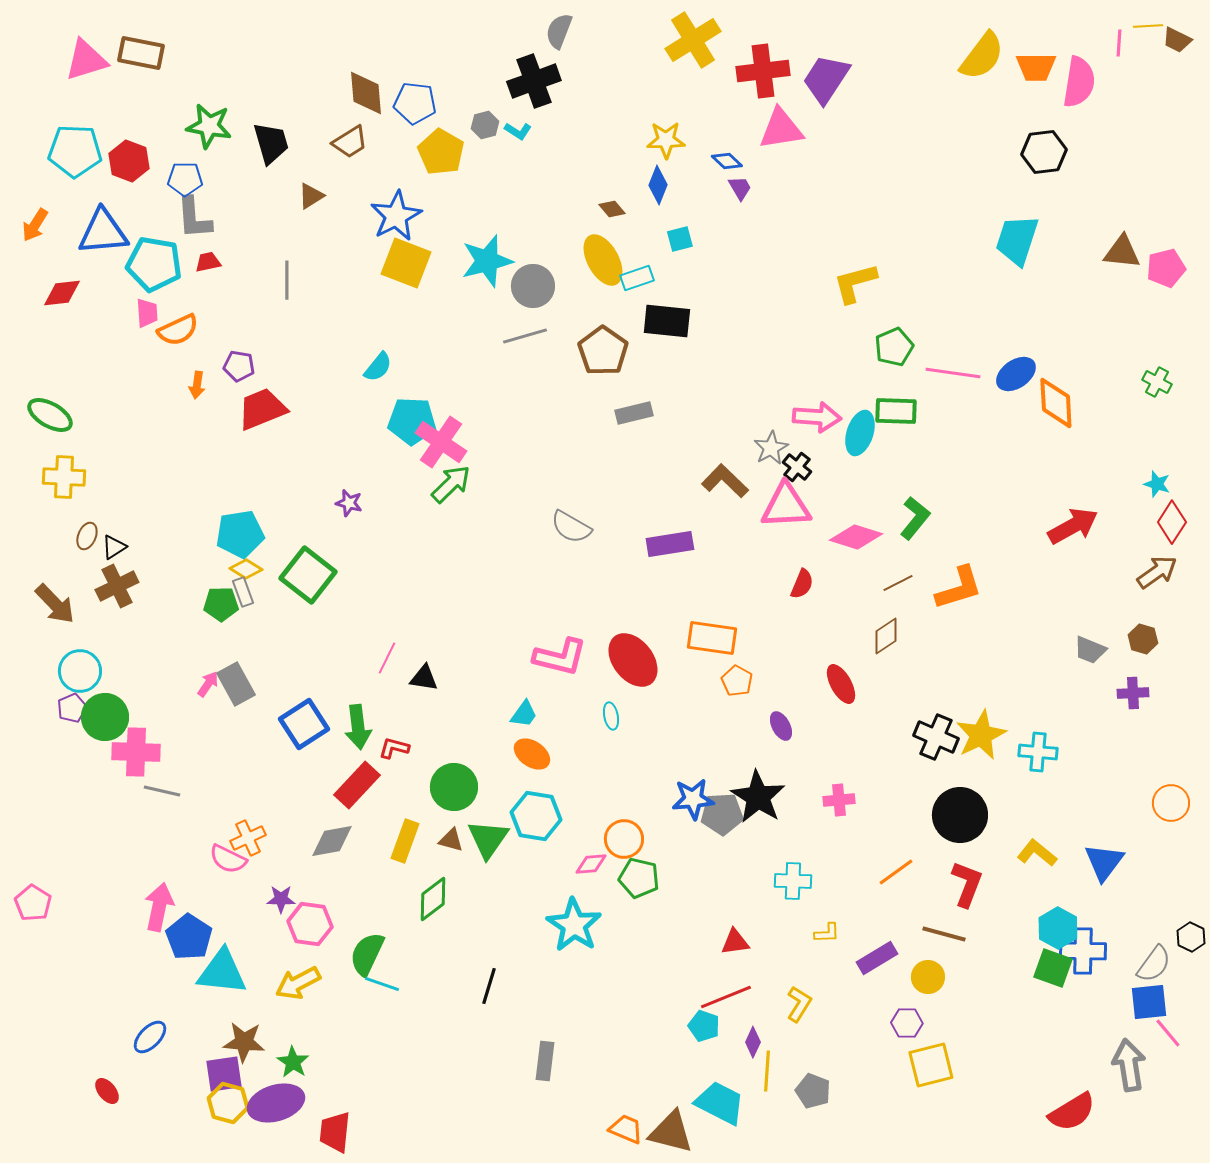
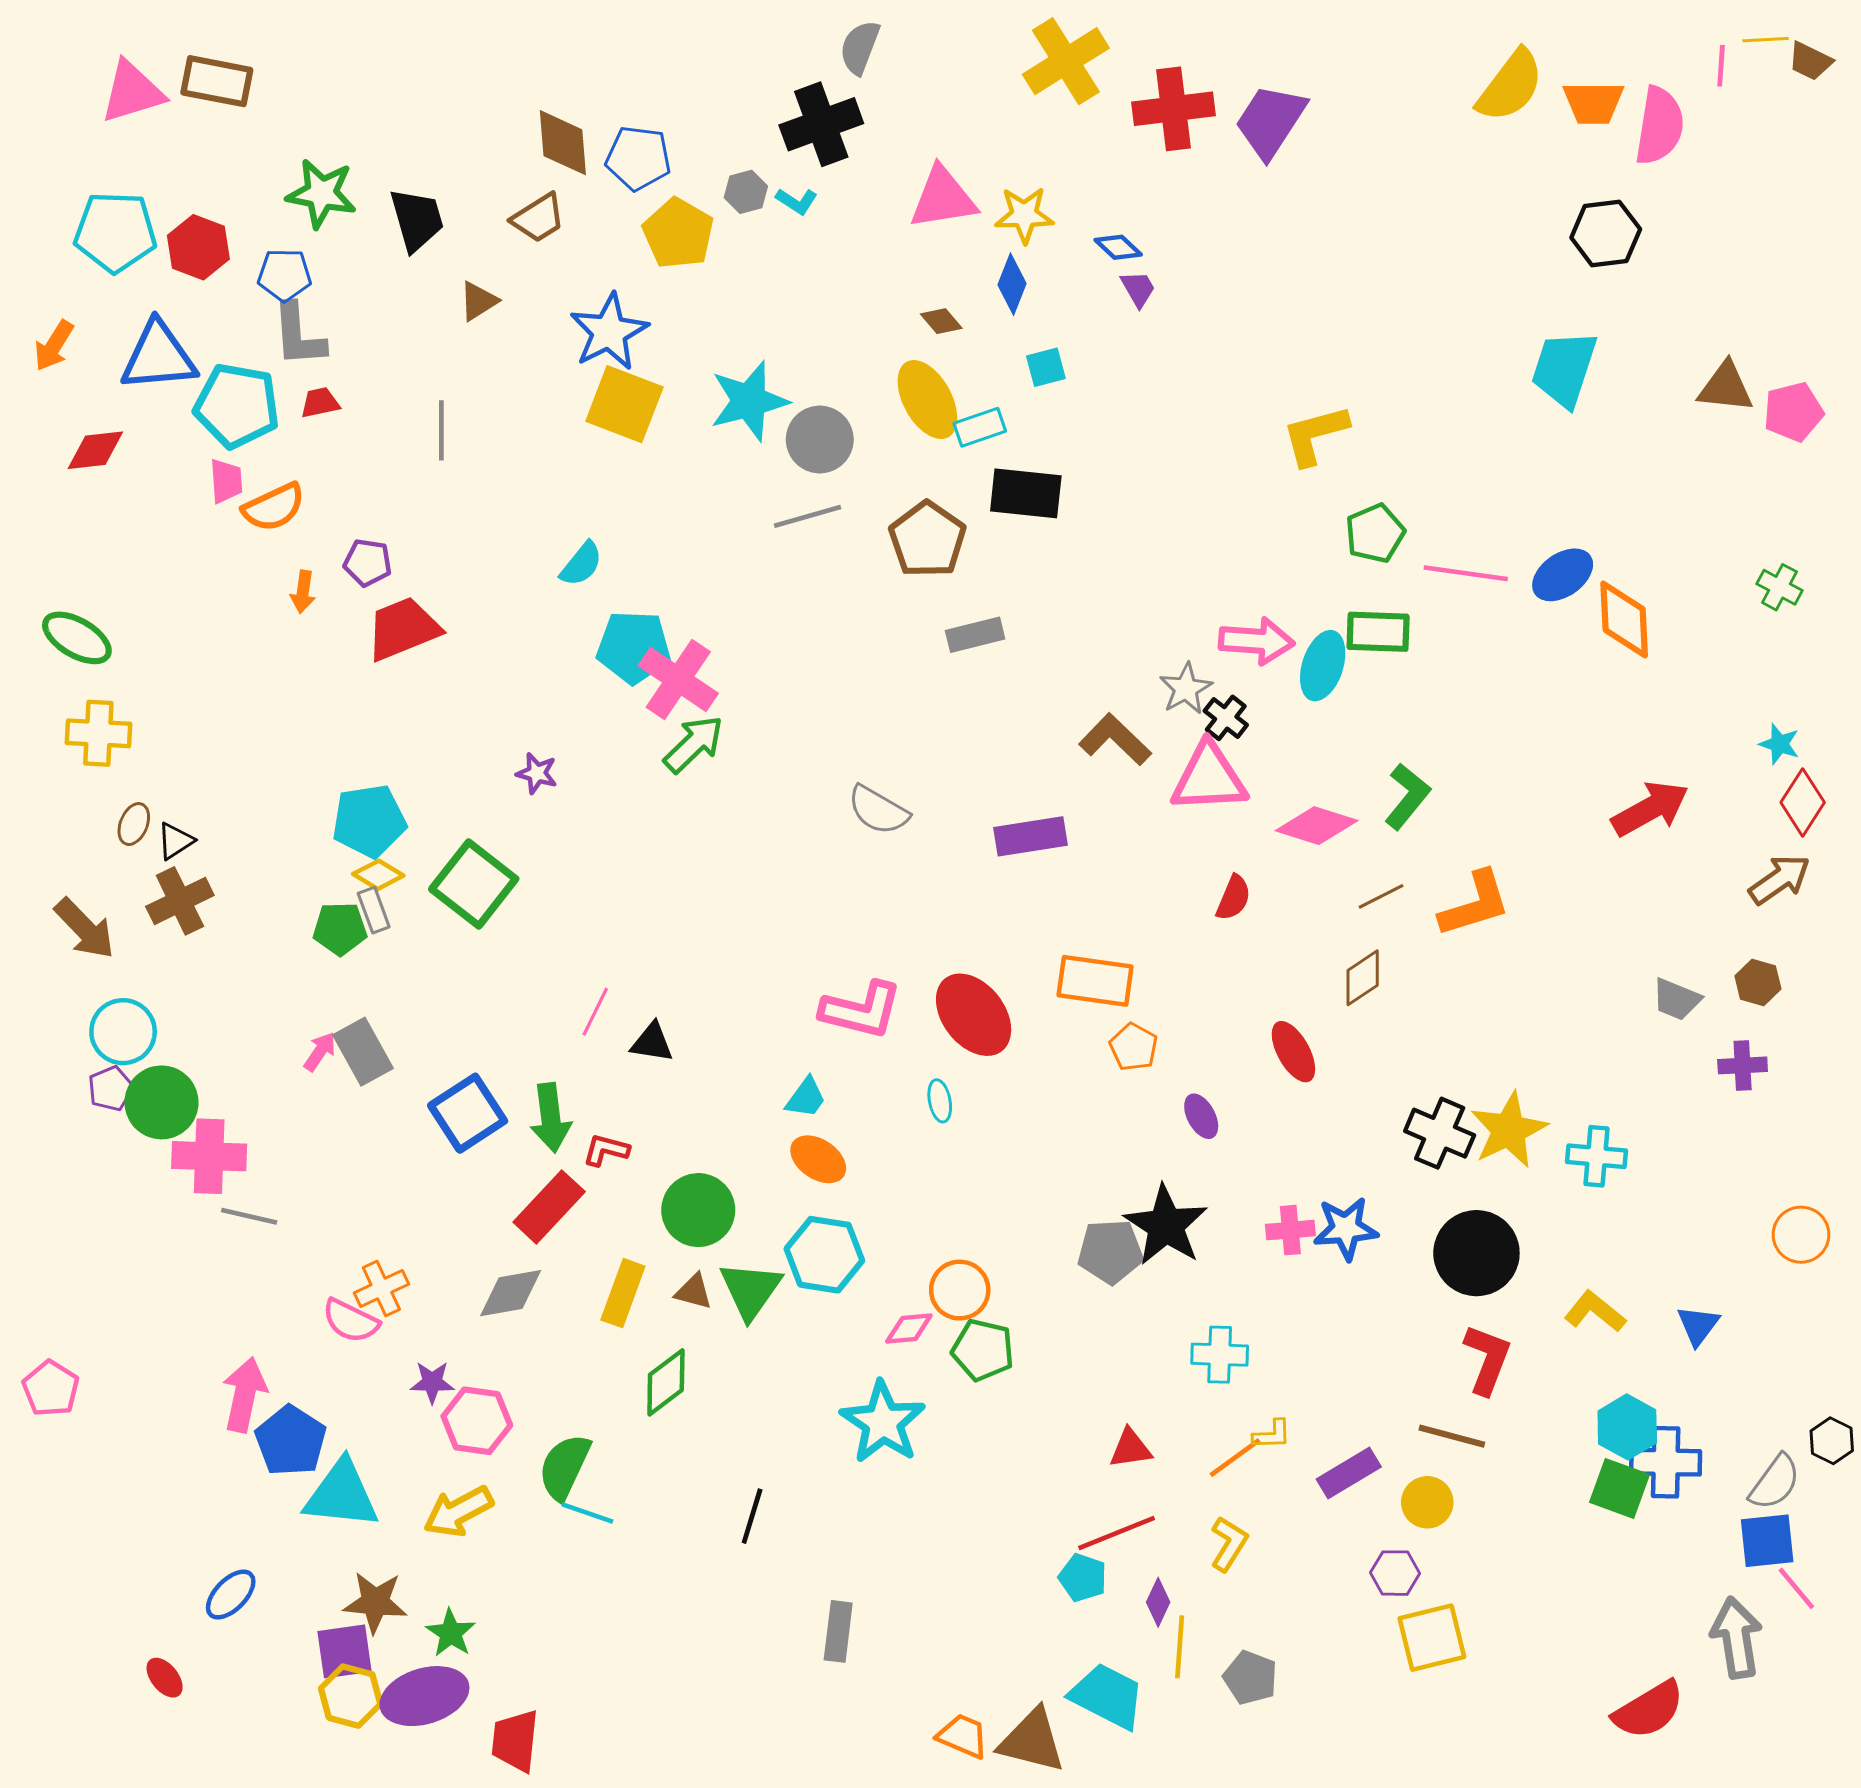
pink triangle: (781, 129) -> (943, 198), moved
blue star: (693, 799) -> (1346, 1229), moved
blue triangle: (1104, 862) -> (1698, 1325), size x0.7
orange line: (896, 872) -> (1235, 1458), moved

